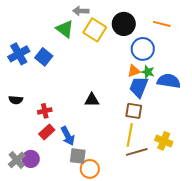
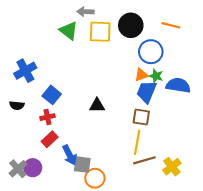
yellow square: (95, 30) -> (100, 32), turned -30
blue cross: (19, 54) -> (25, 71), moved
blue square: (44, 57) -> (52, 95), moved
blue arrow: (68, 136) -> (70, 155), moved
yellow cross: (164, 141) -> (172, 167), moved, turned 30

